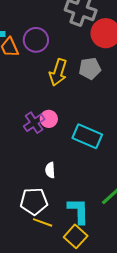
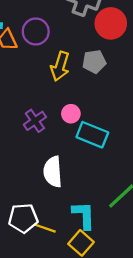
pink circle: (49, 119) -> (71, 114), moved
white semicircle: (50, 170) -> (53, 172), size x1.8
white pentagon: (34, 201) -> (23, 218), moved

